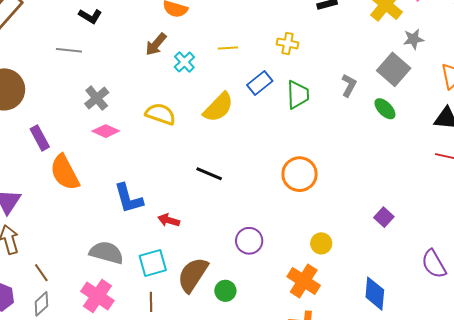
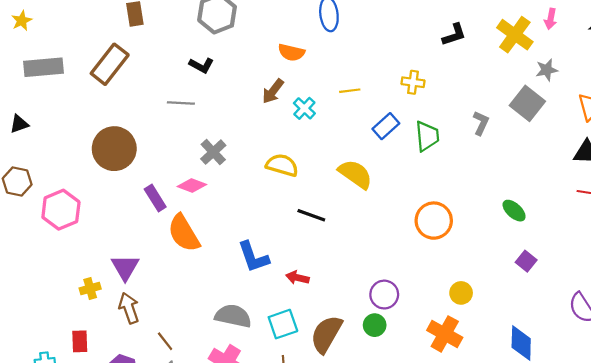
yellow semicircle: (218, 107) -> (355, 174), moved, turned -96
green ellipse: (385, 109) -> (514, 211), moved
pink diamond: (106, 131) -> (192, 185), moved
black line: (209, 174) -> (311, 215), moved
green circle: (225, 291) -> (375, 325), moved

